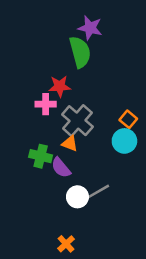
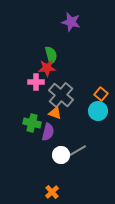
green semicircle: (80, 52) -> (51, 55), moved, size x0.7
purple semicircle: (61, 168) -> (48, 132), turned -126

